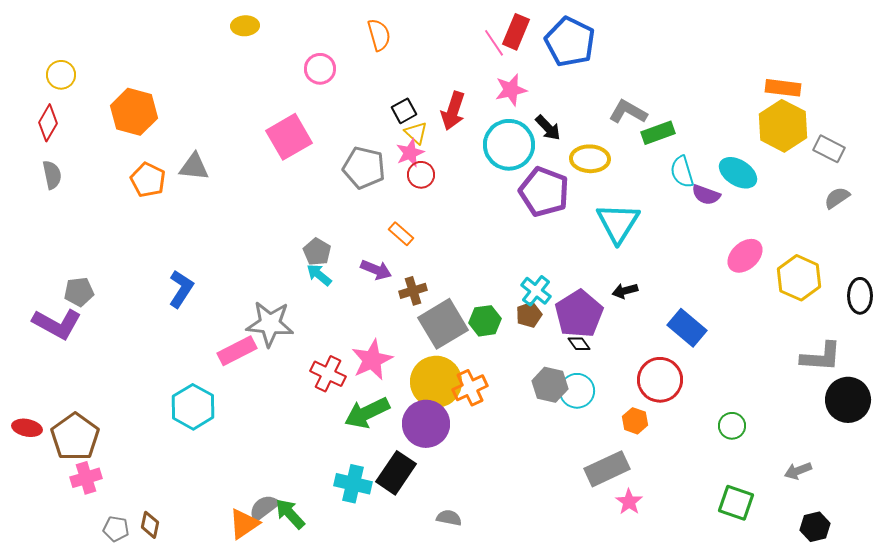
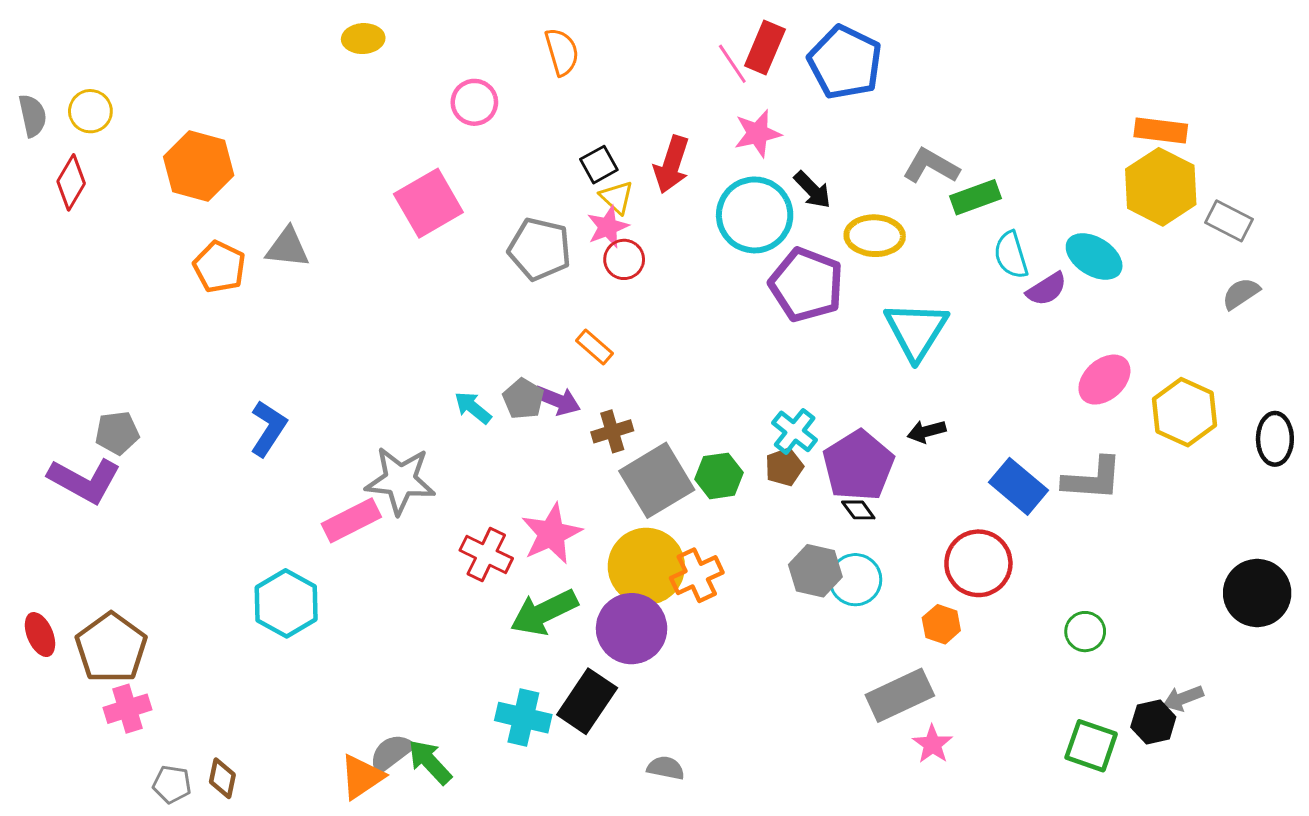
gray semicircle: (52, 175) -> (33, 116), moved
purple semicircle: (706, 195) -> (1047, 289), turned -52
gray pentagon: (317, 252) -> (523, 399), moved
gray L-shape: (821, 357) -> (1093, 479), moved
red ellipse: (27, 428) -> (40, 635), turned 56
black hexagon: (815, 527) -> (1153, 722), moved

